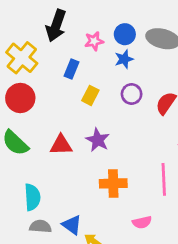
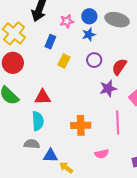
purple star: (98, 140) -> (108, 88), moved, turned 30
cyan semicircle: (32, 197) -> (38, 121), moved
blue triangle: (72, 225) -> (50, 156), turned -35
gray semicircle: (40, 226) -> (32, 144), moved

